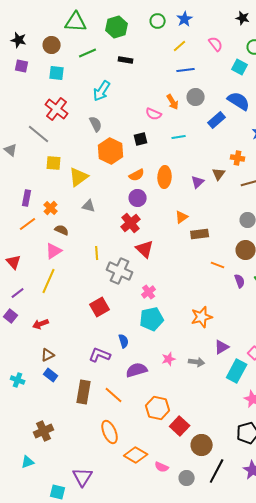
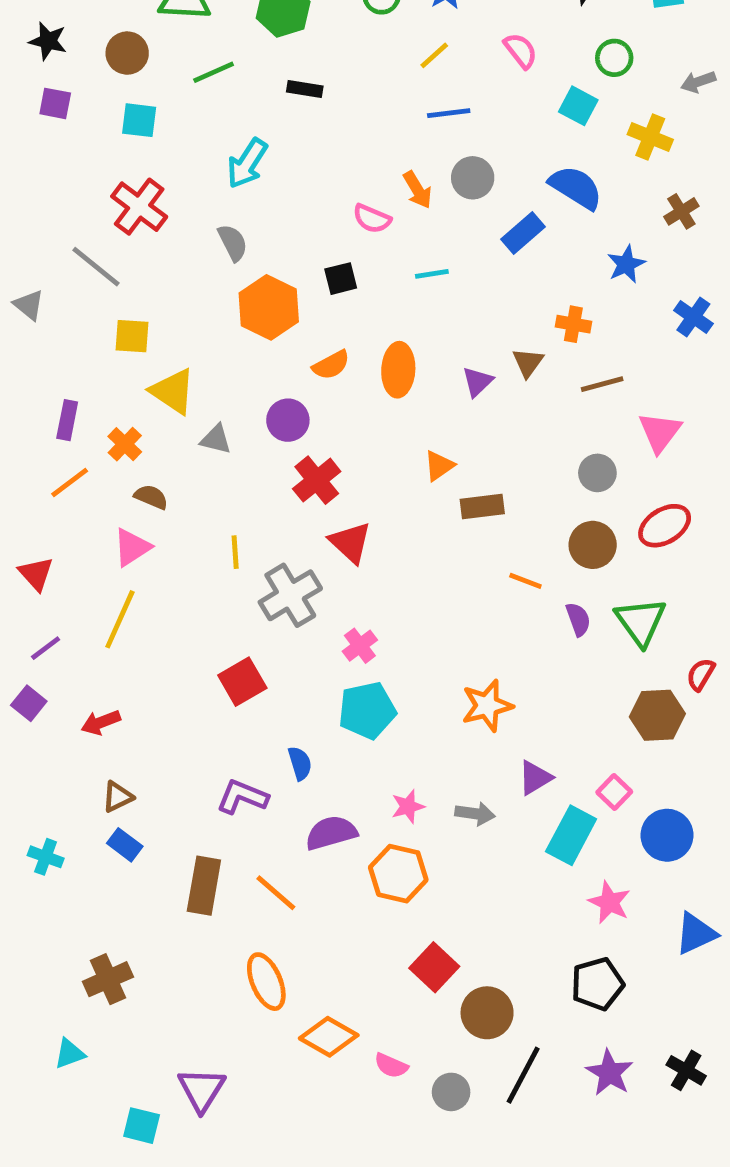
yellow triangle: (79, 177) -> (173, 391), moved, turned -50
purple circle: (138, 198) -> (288, 420), moved
gray cross: (120, 271) -> (290, 595), turned 35
orange hexagon: (158, 408) -> (398, 874), moved

